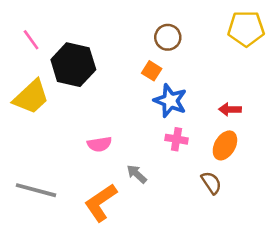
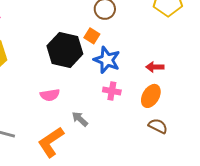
black hexagon: (73, 65) -> (65, 50), moved
brown semicircle: (211, 183) -> (158, 126), moved, turned -30

